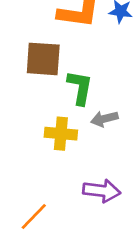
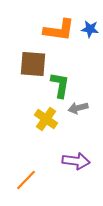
yellow cross: (61, 134) -> (46, 119), turned 30

